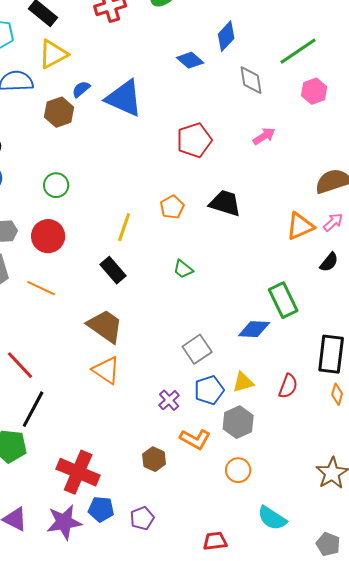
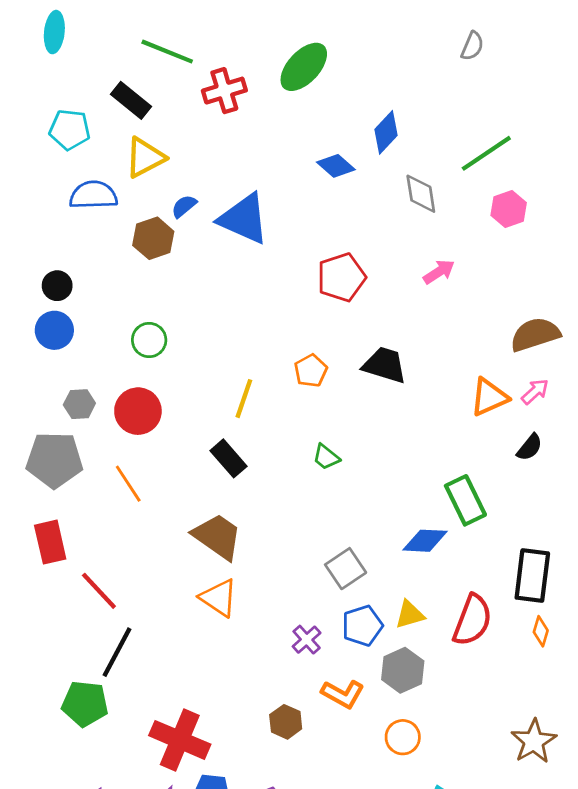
orange line: (41, 288) -> (128, 484), turned 32
red semicircle: (288, 386) -> (472, 620), size x1.5

